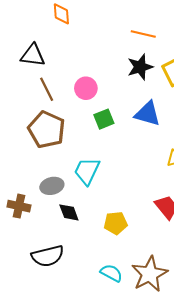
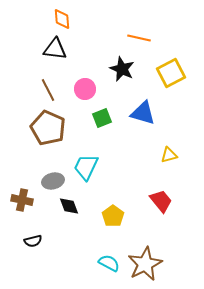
black triangle: (33, 55) -> (55, 49), moved
black star: (140, 67) -> (122, 69), moved, turned -30
yellow pentagon: (116, 223) -> (113, 216), turned -30
black semicircle: (48, 256) -> (33, 241), moved, size x0.6

